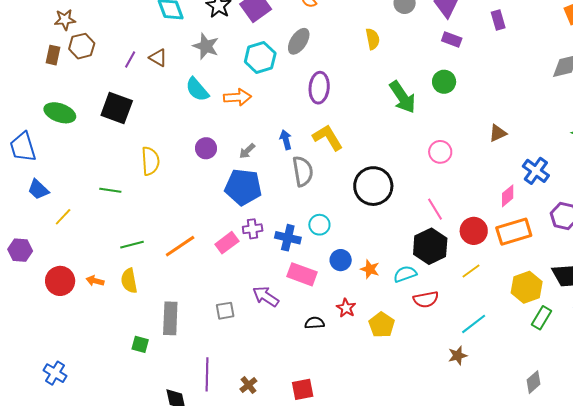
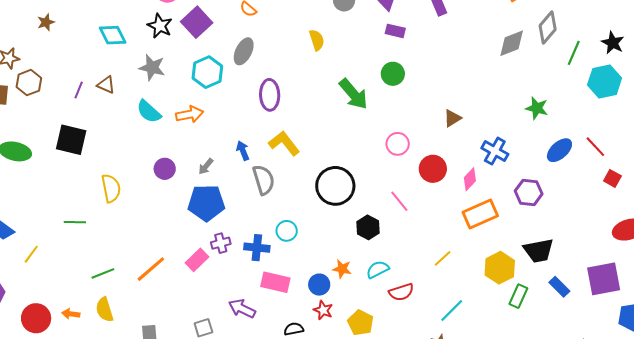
red circle: (474, 231) -> (433, 169), moved
black hexagon: (430, 246) -> (368, 227), moved, size x0.7
blue circle: (341, 260) -> (319, 285), moved

